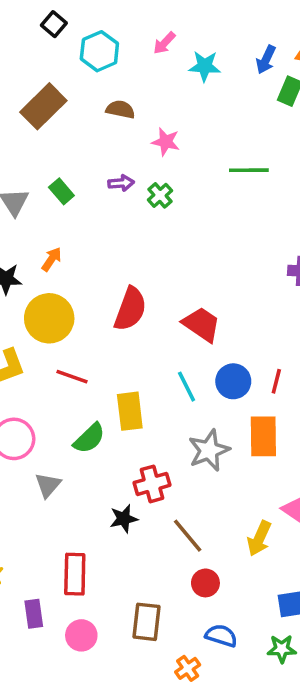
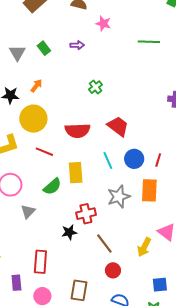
green cross: (160, 195) -> (96, 87), moved
red semicircle: (130, 309) -> (77, 131), moved, turned 65

